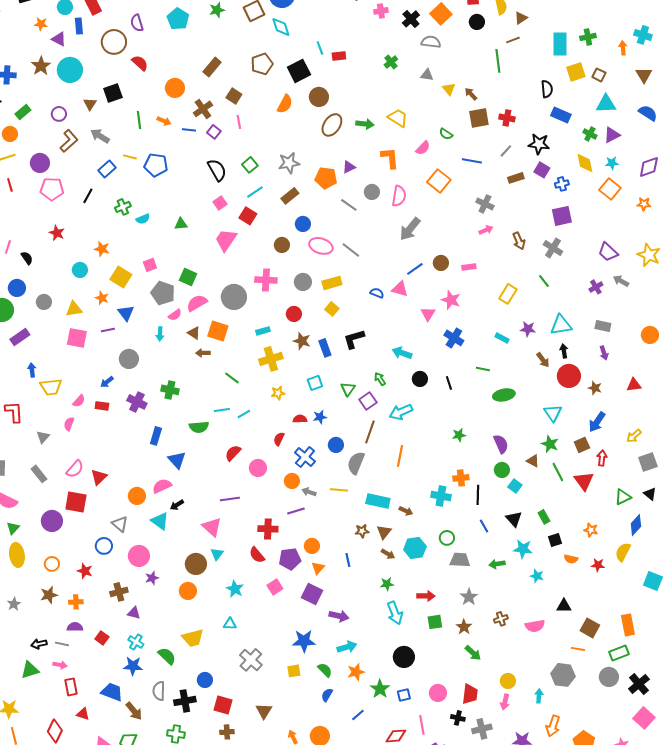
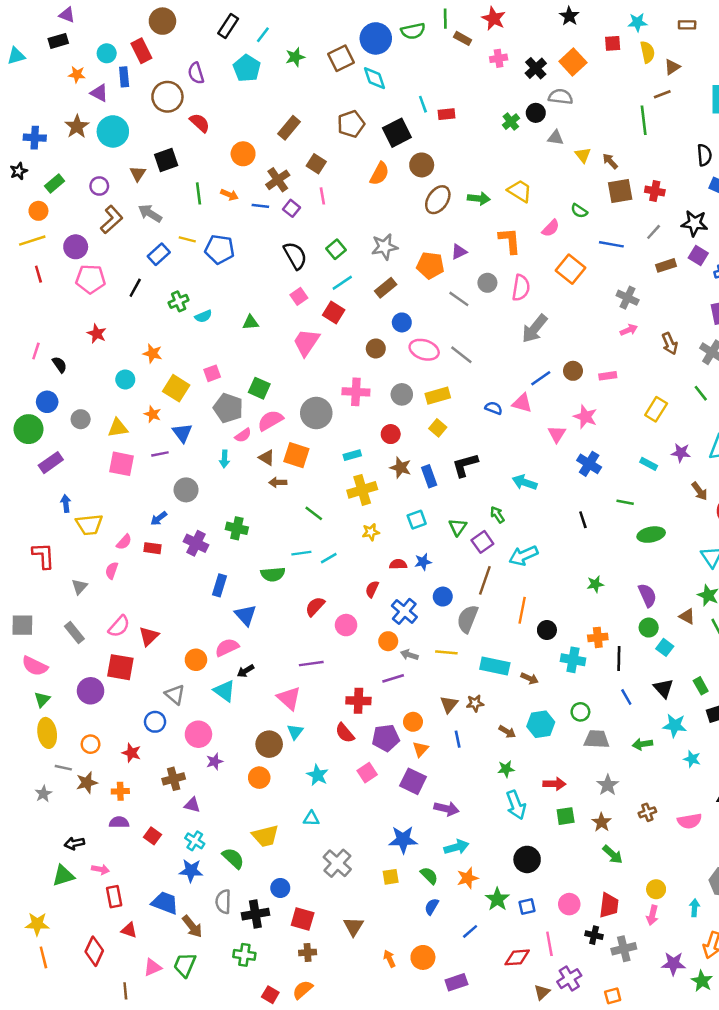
black circle: (477, 22) -> (536, 113), moved
black circle: (420, 379) -> (547, 630), moved
brown triangle: (384, 532) -> (449, 704), moved
gray line: (62, 644) -> (63, 768), moved

